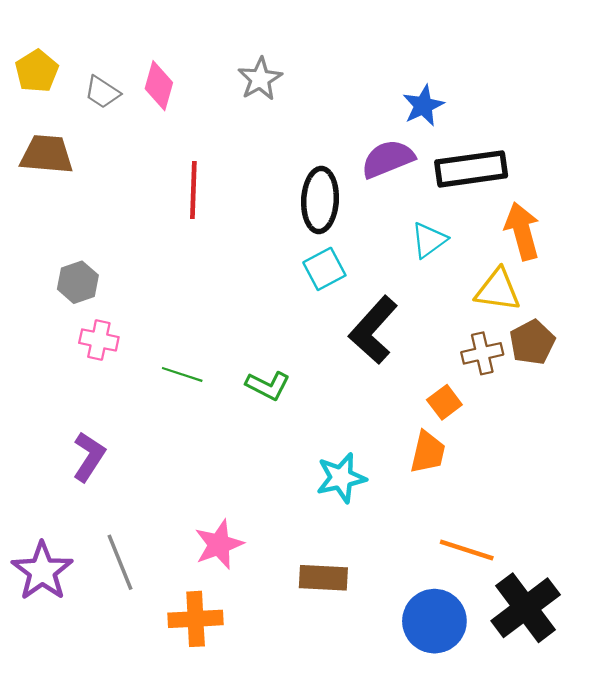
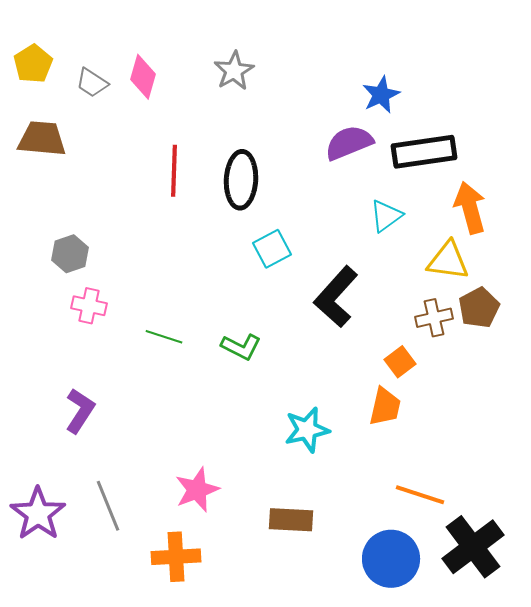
black ellipse: (320, 200) -> (241, 180), moved
cyan square: (324, 269) -> (272, 249), moved

